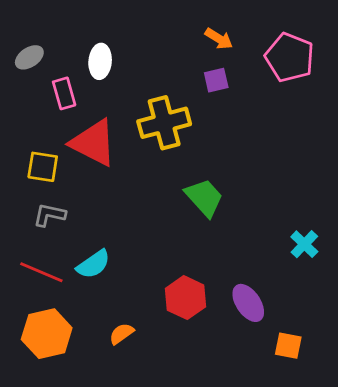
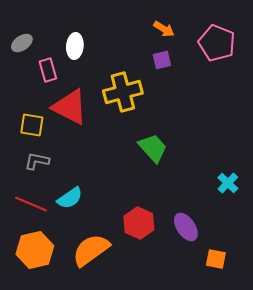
orange semicircle: (121, 334) -> (91, 250), size x2.0

